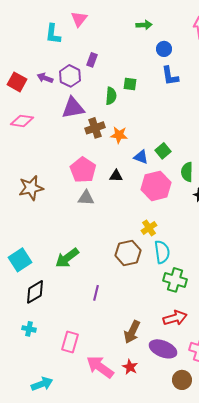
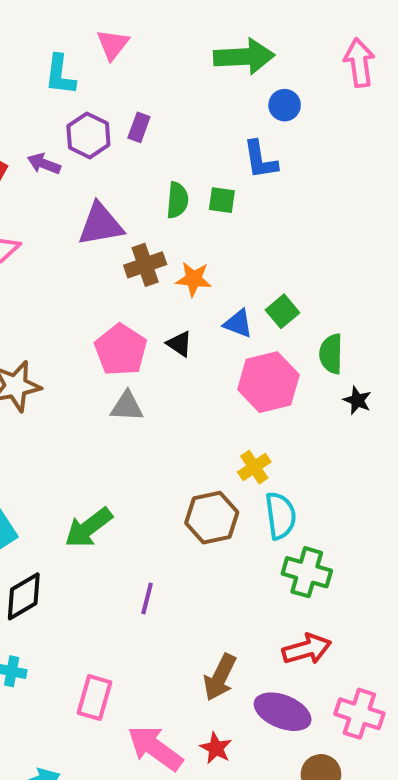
green arrow: (144, 25) -> (244, 57), size x1.8
purple hexagon: (70, 76) -> (88, 135), moved
blue L-shape: (170, 76) -> (260, 160), moved
green square: (130, 84) -> (222, 200), moved
black triangle: (116, 176) -> (179, 344), moved, turned 32

